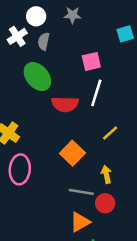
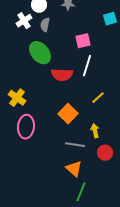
red circle: (105, 203) -> (105, 153), moved
orange triangle: (80, 222) -> (74, 169), turned -48

